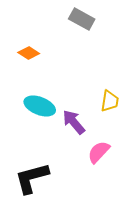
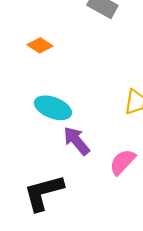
purple arrow: (74, 122) -> (77, 141), moved

